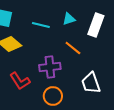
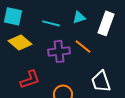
purple cross: (50, 67) -> (59, 51), moved
red L-shape: (20, 81) -> (30, 79), turned -75

